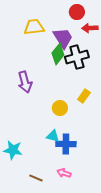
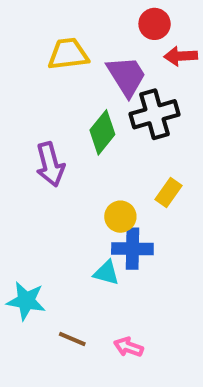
green diamond: (58, 54) -> (102, 132), moved
blue cross: (66, 144) -> (132, 249), moved
brown line: (36, 178) -> (72, 339), moved

